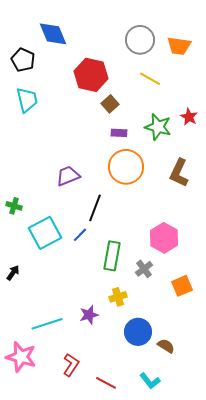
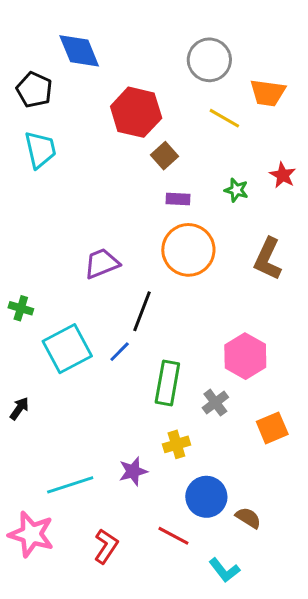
orange trapezoid: (179, 46) -> (268, 93), moved
green star: (158, 127) -> (236, 190), size x0.6
red line: (106, 383) -> (173, 536), moved

